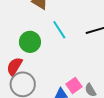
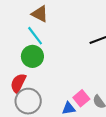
cyan line: (59, 30) -> (35, 36), moved

